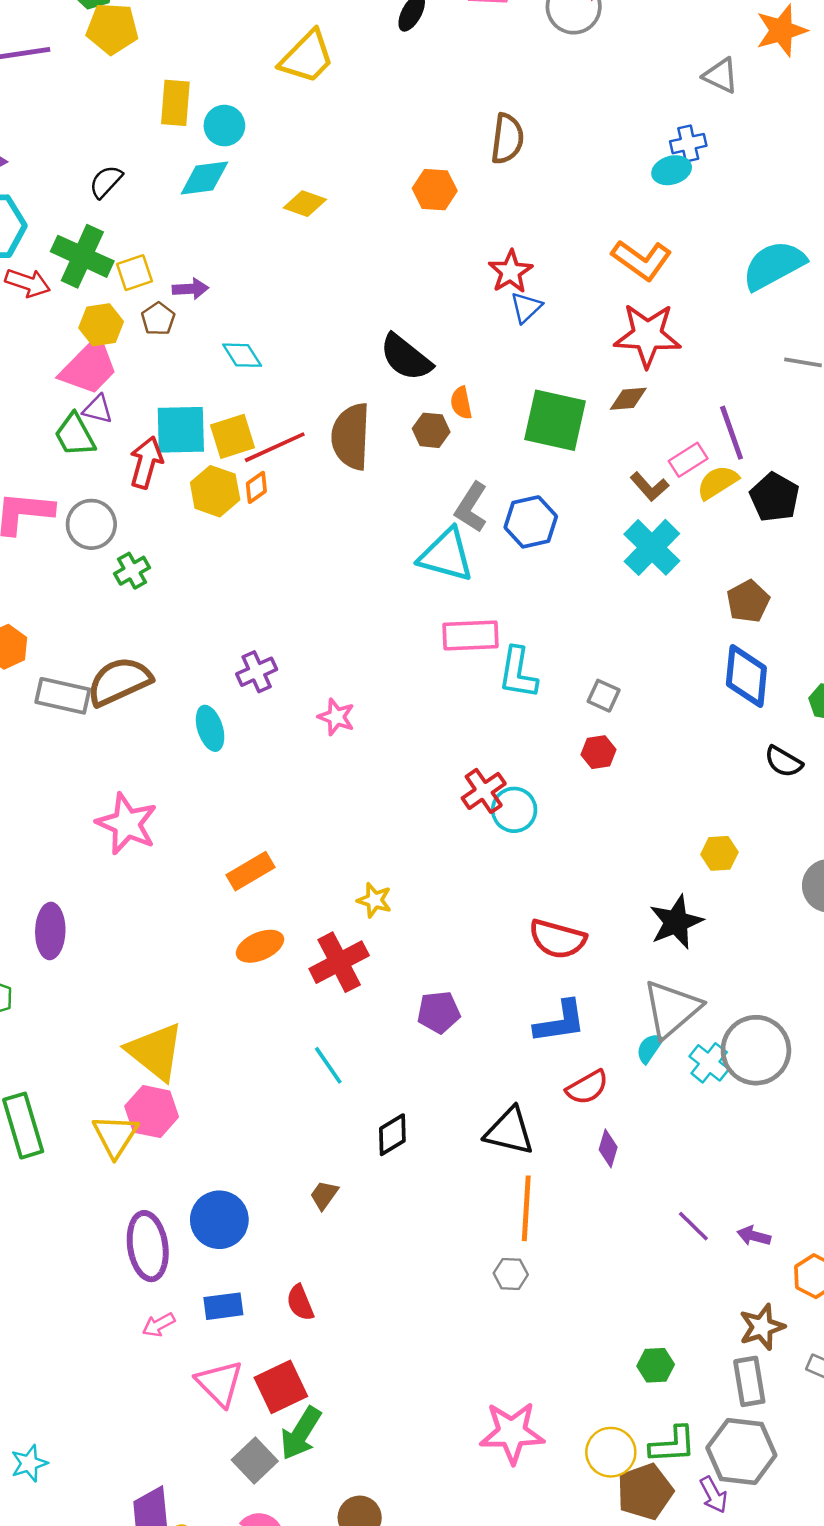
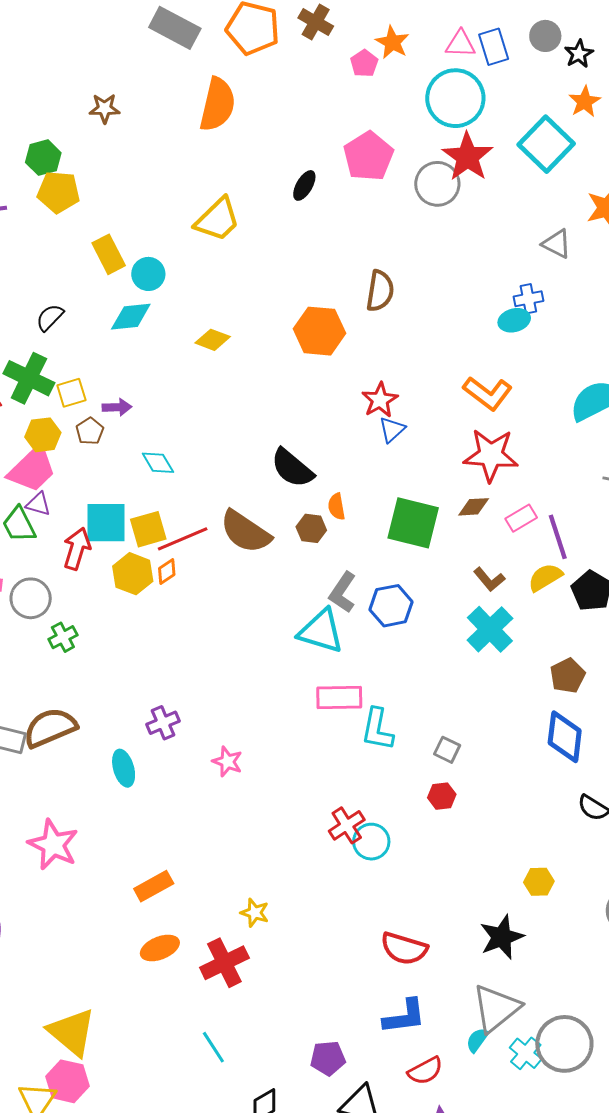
yellow rectangle: (175, 103) -> (109, 254), turned -33
orange hexagon: (435, 190) -> (319, 331), size x1.4
brown semicircle: (351, 436) -> (245, 532), turned -60
pink rectangle: (688, 460) -> (521, 518), moved
purple pentagon: (439, 1012) -> (328, 1058), moved

